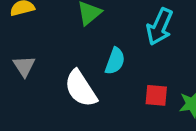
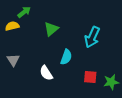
white semicircle: (81, 89) -> (46, 73), size x0.7

